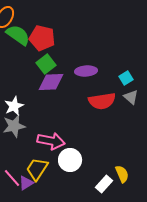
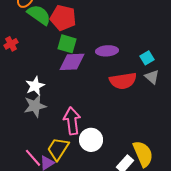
green square: (46, 64) -> (67, 44), turned -36
pink arrow: (51, 141) -> (72, 121), turned -108
yellow semicircle: (122, 174) -> (143, 154), size x1.5

